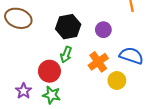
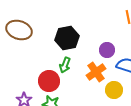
purple circle: (103, 30) -> (107, 50), moved

